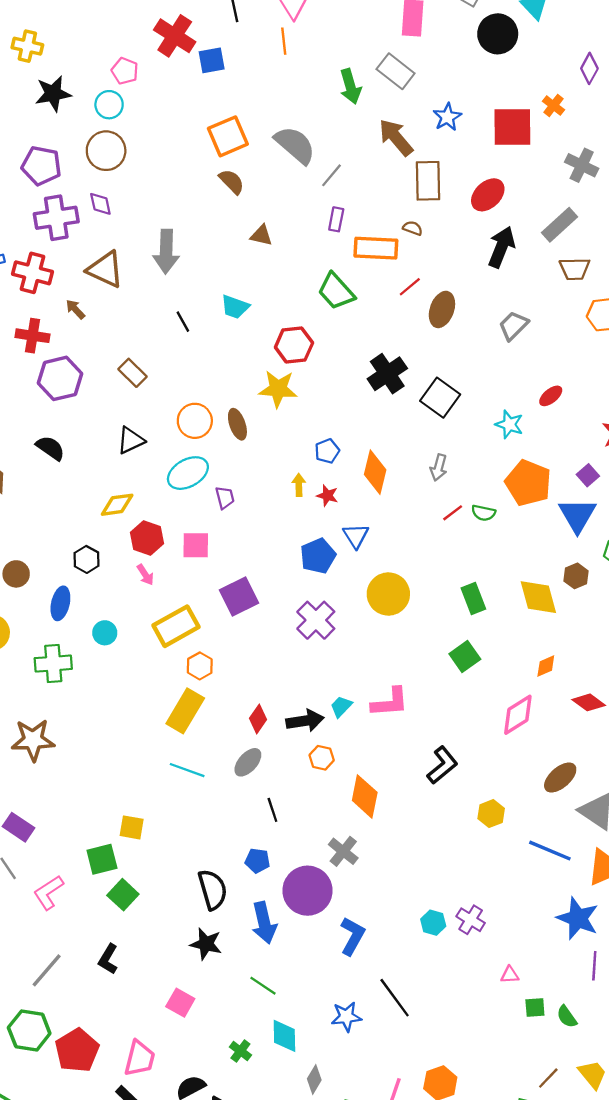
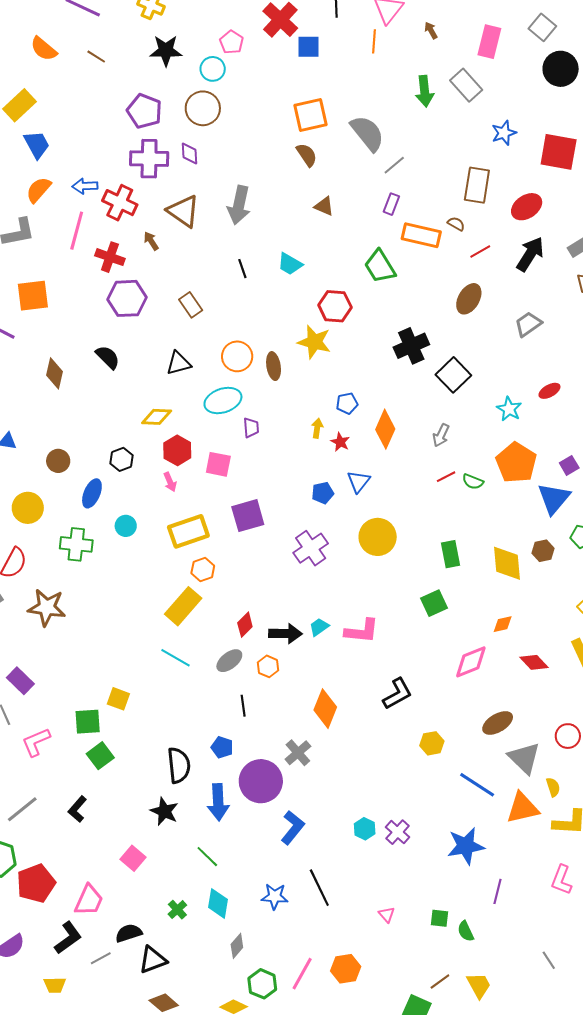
brown arrow: (396, 137) -> (431, 30), moved, size x0.5
red line: (410, 287) -> (480, 252), moved
blue pentagon: (318, 556) -> (323, 493), size x0.7
orange hexagon: (322, 758) -> (268, 666), moved
blue star: (578, 918) -> (466, 846), moved, turned 30
pink triangle: (510, 975) -> (387, 915), moved, turned 42

